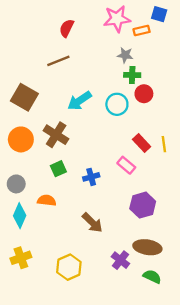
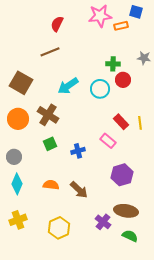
gray star: (125, 55) -> (144, 58), moved
orange semicircle: (47, 200) -> (51, 185), moved

